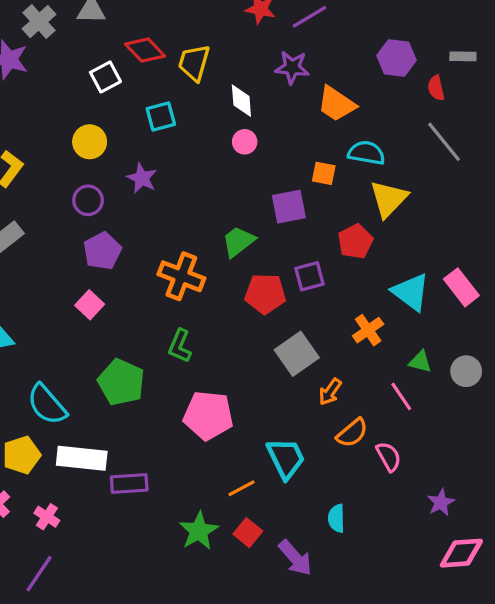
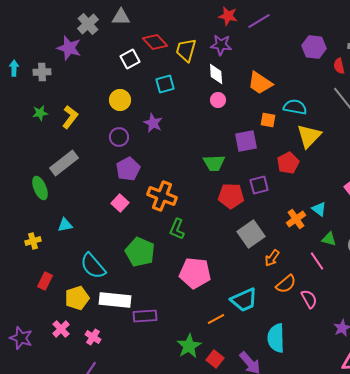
purple star: (292, 67) -> (221, 45), moved
orange trapezoid: (336, 104) -> (260, 83), moved
green trapezoid: (238, 241) -> (214, 163), turned -145
orange cross: (181, 276) -> (162, 196), moved
cyan triangle: (411, 292) -> (319, 209), moved, size x0.6
cyan trapezoid: (286, 458) -> (244, 300), turned 92
cyan semicircle: (336, 518) -> (276, 338), size x1.6
red square: (248, 533) -> (215, 359), moved

